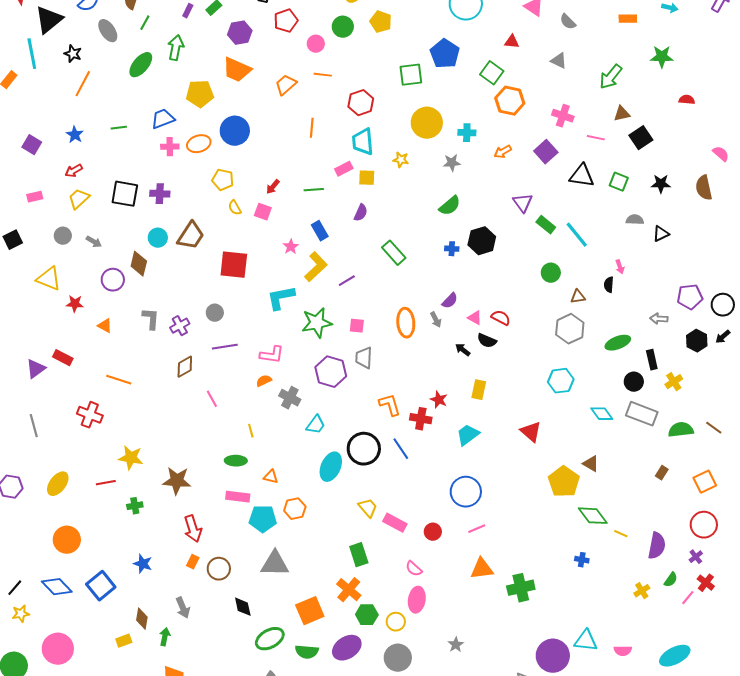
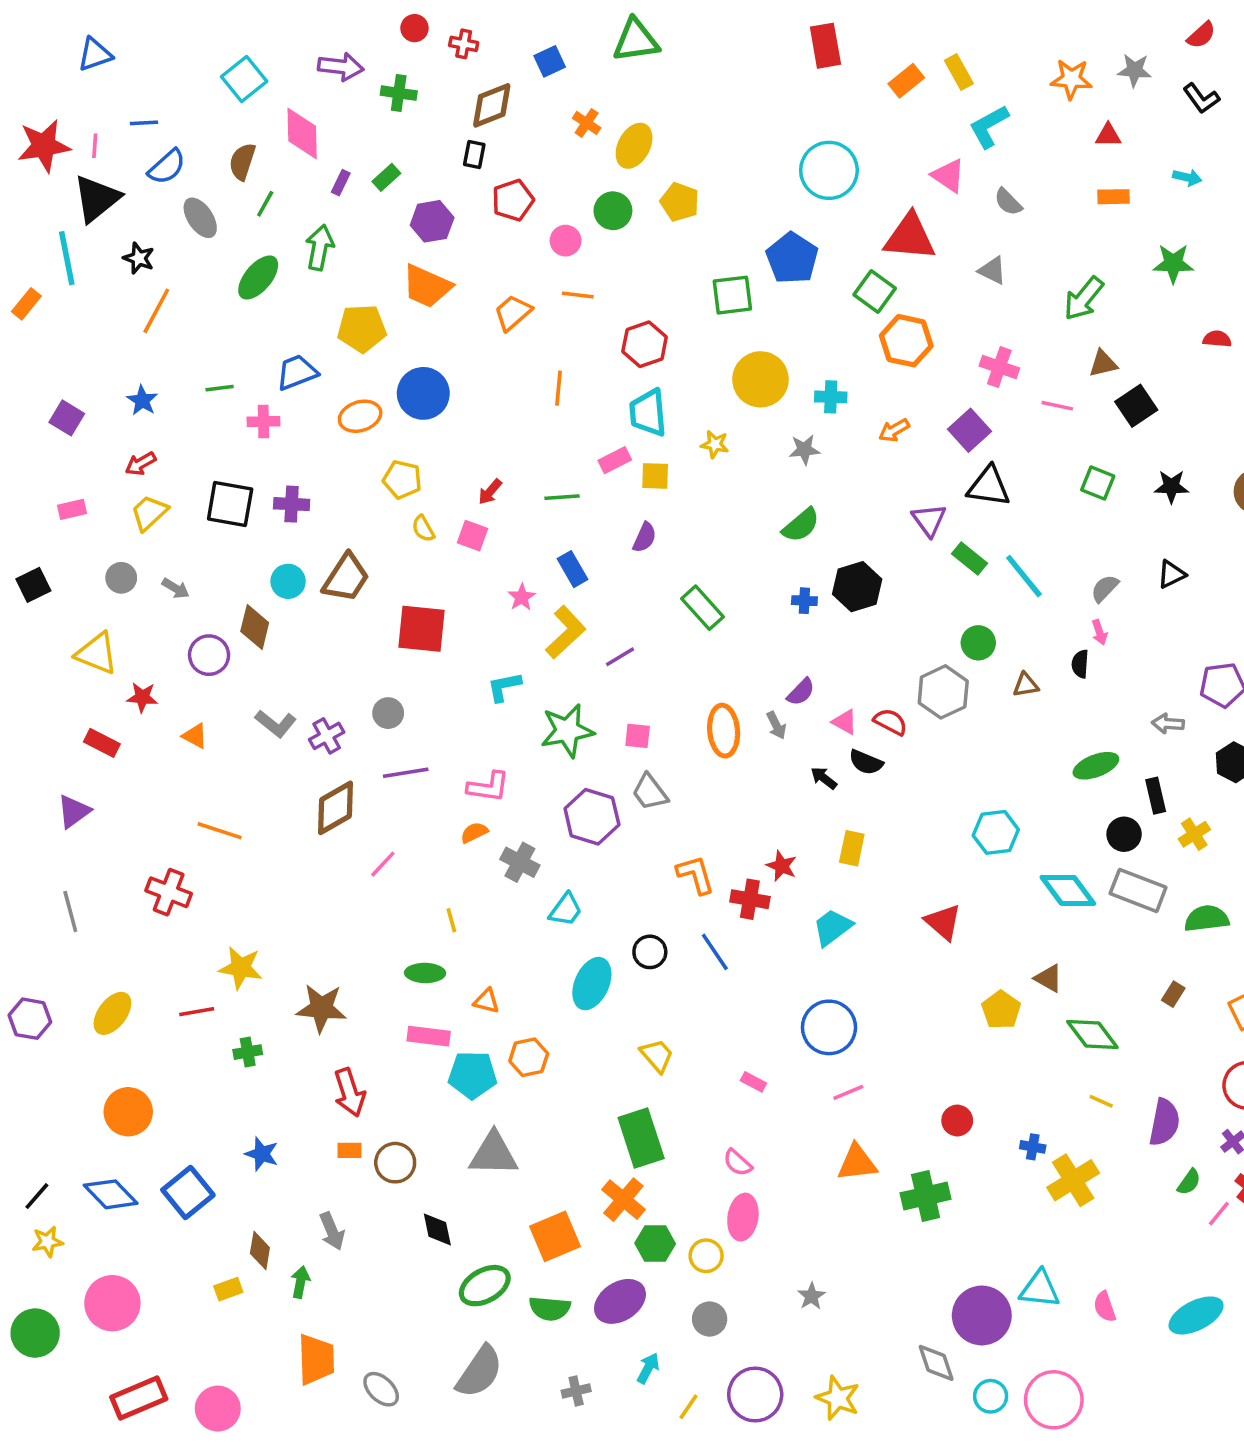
red triangle: (512, 42) -> (910, 237), size x2.0
pink cross: (170, 147) -> (263, 422), moved
black triangle: (582, 176) -> (989, 486), moved
gray semicircle: (635, 220) -> (1105, 588), moved, turned -48
cyan L-shape: (281, 298) -> (504, 687), size x0.7
gray L-shape: (151, 319) -> (276, 724), turned 125
gray hexagon: (570, 329) -> (943, 692), moved
red rectangle: (63, 358) -> (102, 743), moved
gray trapezoid: (364, 358) -> (650, 792), turned -40
brown diamond: (185, 367) -> (335, 808), size x1.4
pink line: (212, 399) -> (383, 864), turned 72
cyan diamond: (602, 414) -> (1068, 890), size x1.4
black circle: (364, 449) -> (650, 952), size x0.6
yellow pentagon: (564, 482) -> (1001, 1010), size x0.7
green diamond: (593, 516) -> (1092, 1034), moved
pink rectangle: (395, 523) -> (753, 1082), moved, size x0.6
red circle: (433, 532) -> (957, 1121), moved
green rectangle: (359, 555) -> (641, 1138), size x1.4
orange rectangle: (193, 562) -> (350, 1150), turned 64
yellow cross: (642, 591) -> (1073, 1180), moved, size x1.8
pink semicircle: (623, 651) -> (1105, 1307), turned 72
gray circle: (398, 658) -> (710, 1319), size x0.7

